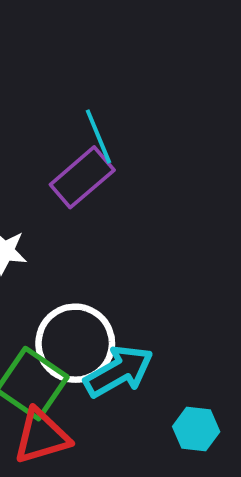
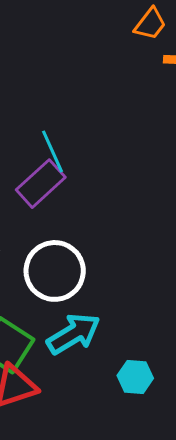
white circle: (75, 343) -> (55, 271), moved

